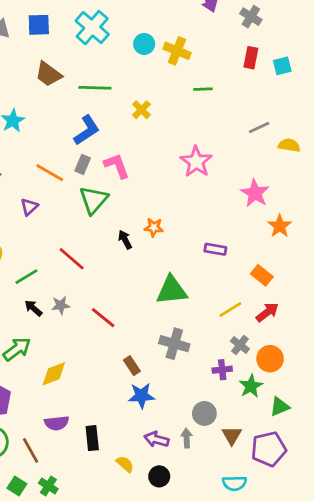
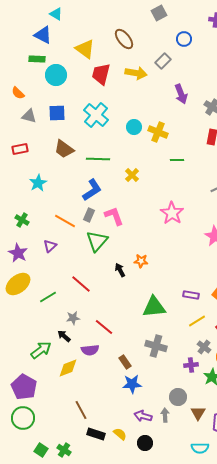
purple rectangle: (215, 249) -> (191, 295), moved
black arrow: (33, 308) -> (64, 336), moved
purple semicircle: (57, 423) -> (90, 350), moved
black rectangle: (92, 438) -> (96, 434), moved, turned -66
brown line: (31, 450) -> (81, 410), moved

